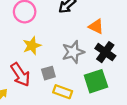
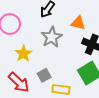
gray star: (73, 52) -> (52, 37), moved

